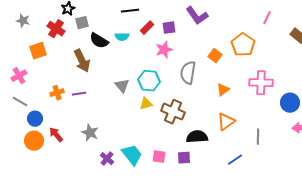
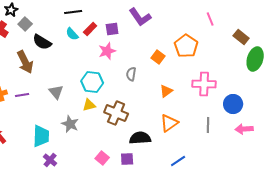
pink line: (267, 18) -> (210, 19), turned -48
gray square: (82, 23) -> (25, 24), turned -32
cyan semicircle: (122, 37) -> (72, 34), moved, turned 48
gray semicircle: (188, 73) -> (131, 74), size x0.6
gray triangle: (122, 86) -> (56, 92), moved
gray star: (90, 133) -> (70, 124), moved
gray line: (258, 137) -> (208, 125), moved
cyan trapezoid: (132, 155) -> (41, 136), moved, turned 40
pink square: (159, 157) -> (102, 158), turned 32

